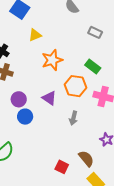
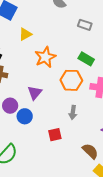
purple triangle: (49, 98) -> (35, 93), moved, turned 42
purple circle: (19, 99) -> (10, 106), moved
red square: (62, 167) -> (55, 135), moved, turned -32

